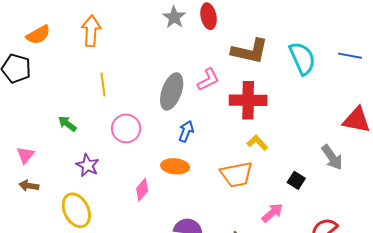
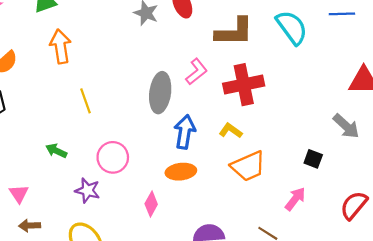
pink circle: (126, 128) -> (113, 157), moved
blue arrow: (186, 131) -> (185, 132), size x1.4
yellow L-shape: (257, 143) -> (231, 131), moved

